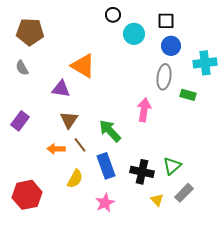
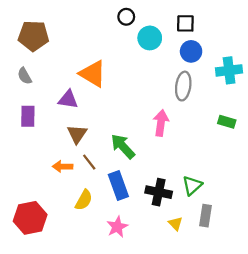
green rectangle: (188, 95) -> (227, 122), moved
purple rectangle: (20, 121) -> (28, 116), moved, turned -36
gray rectangle: (184, 193) -> (206, 216), turned -36

